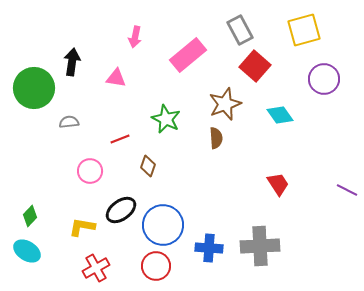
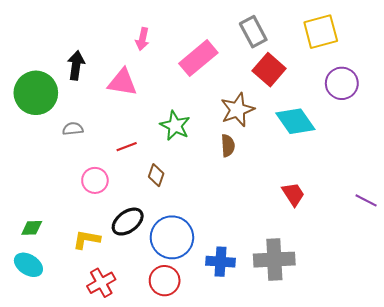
pink triangle: (116, 78) -> (122, 82), size x1.4
cyan diamond: (280, 115) -> (295, 121), size x1.4
green diamond: (30, 216) -> (32, 228), turned 45

